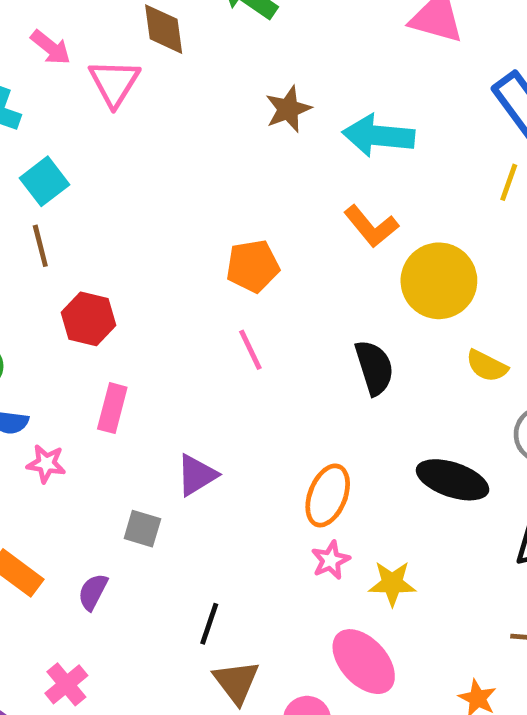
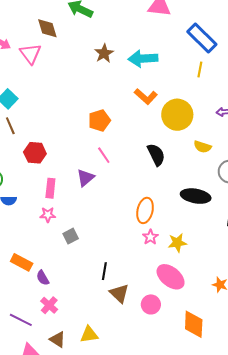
pink star: (46, 464) -> (48, 215), moved
purple triangle: (197, 475) -> (85, 178), moved
gray square: (142, 529) -> (71, 236), turned -35
purple semicircle: (93, 592) -> (43, 278), moved, turned -49

